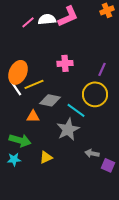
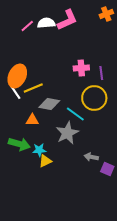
pink cross: (65, 63) -> (81, 68), moved
purple line: (102, 69) -> (101, 73), turned -32
cyan star: (14, 159) -> (39, 150), moved

